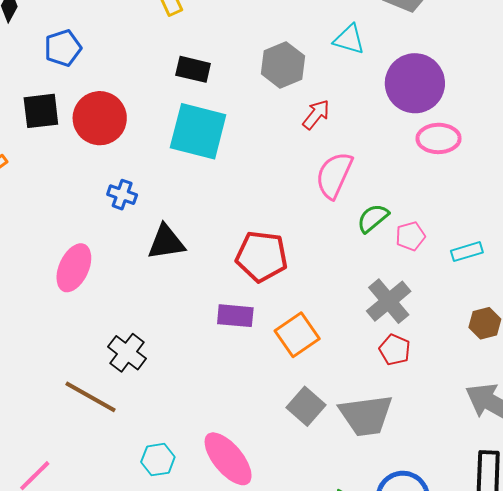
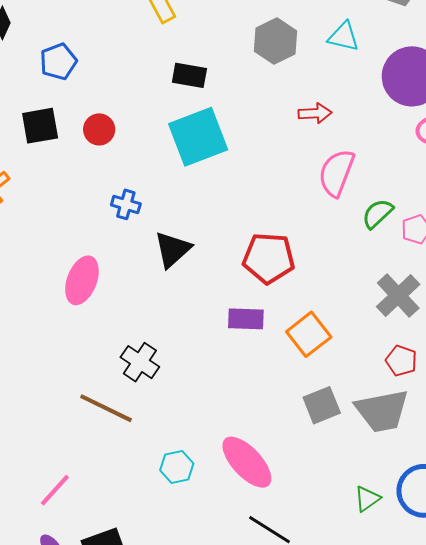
gray hexagon: (283, 65) -> (276, 41), moved
red arrow: (316, 114) -> (315, 113), turned 52
red circle: (100, 118) -> (99, 129), size x0.6
cyan square: (198, 131) -> (198, 137), turned -32
black triangle: (166, 242) -> (173, 249), turned -30
red pentagon: (395, 350) -> (401, 361), moved
gray square: (306, 406) -> (322, 405), turned 30

